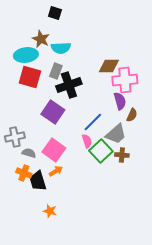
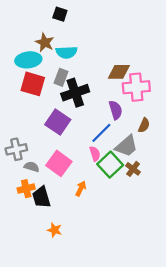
purple semicircle: (120, 101) -> (116, 110), moved
brown cross: (122, 155) -> (133, 169), turned 32
orange arrow: (56, 171) -> (81, 189), moved, turned -32
orange cross: (24, 173) -> (26, 189), turned -35

